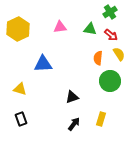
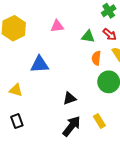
green triangle: (90, 29) -> (88, 36), moved
yellow rectangle: (101, 119) -> (99, 121), turned -48
black arrow: (74, 124) -> (72, 126), size x1.5

